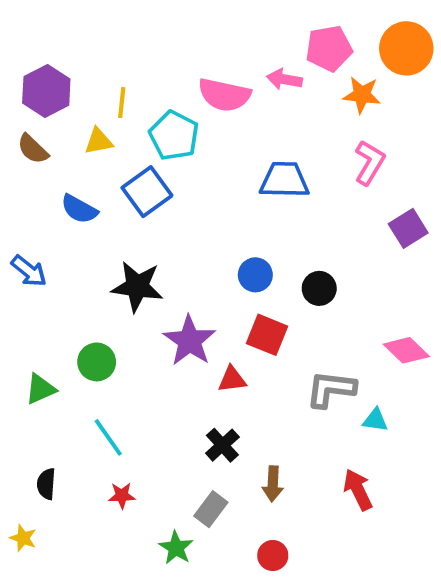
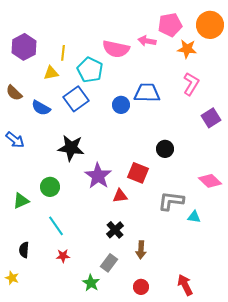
brown semicircle: (33, 149) -> (14, 93), moved
blue circle: (255, 275) -> (121, 105), moved
red arrow: (358, 490) -> (185, 285), moved

